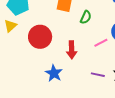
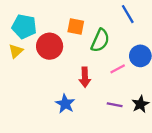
green semicircle: (86, 17) -> (100, 40), size x1.5
red circle: (40, 37) -> (50, 46), moved

